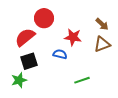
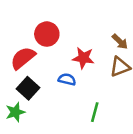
black square: (29, 61) -> (28, 88), turned -30
green line: (82, 80) -> (95, 112), turned -56

